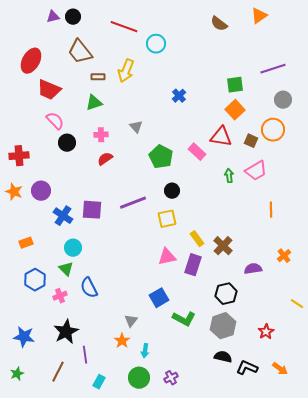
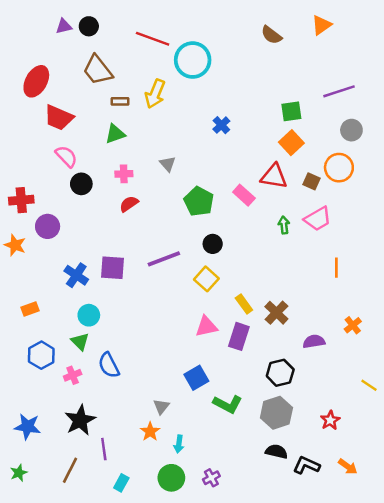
cyan circle: (156, 44) -> (193, 60), size x1.5
purple circle: (41, 191) -> (48, 226), moved
yellow square: (167, 219) -> (206, 279), turned -36

